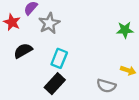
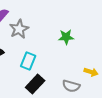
green star: (125, 30) -> (66, 37), moved
black rectangle: (55, 84) -> (35, 84), moved

